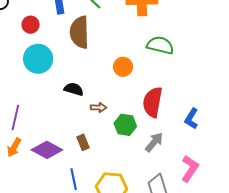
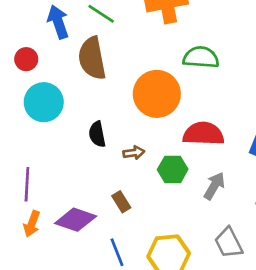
orange circle: (123, 67) -> (157, 94), size x1.8
black semicircle: (74, 89) -> (97, 134), turned -108
red semicircle: (153, 102) -> (203, 134), turned 92

